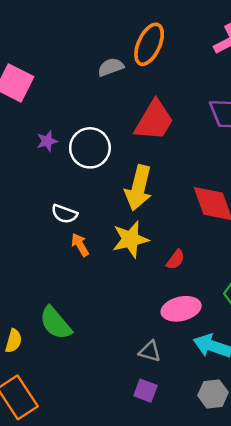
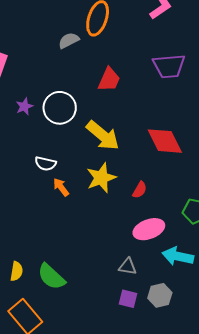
red trapezoid: (154, 121) -> (109, 79), size x0.7
yellow arrow: (138, 188) -> (103, 135), turned -57
green semicircle: (56, 323) -> (51, 277), moved
gray hexagon: (213, 394) -> (160, 295), moved

